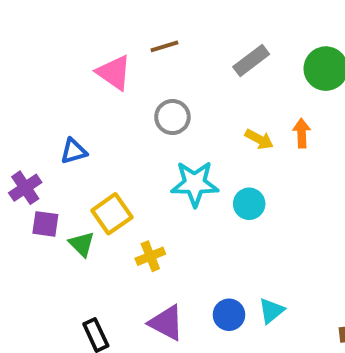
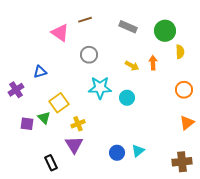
gray rectangle: (251, 61) -> (128, 27), turned 60
purple square: (45, 224) -> (27, 124), moved
purple triangle: (166, 323) -> (74, 145), moved, turned 30

